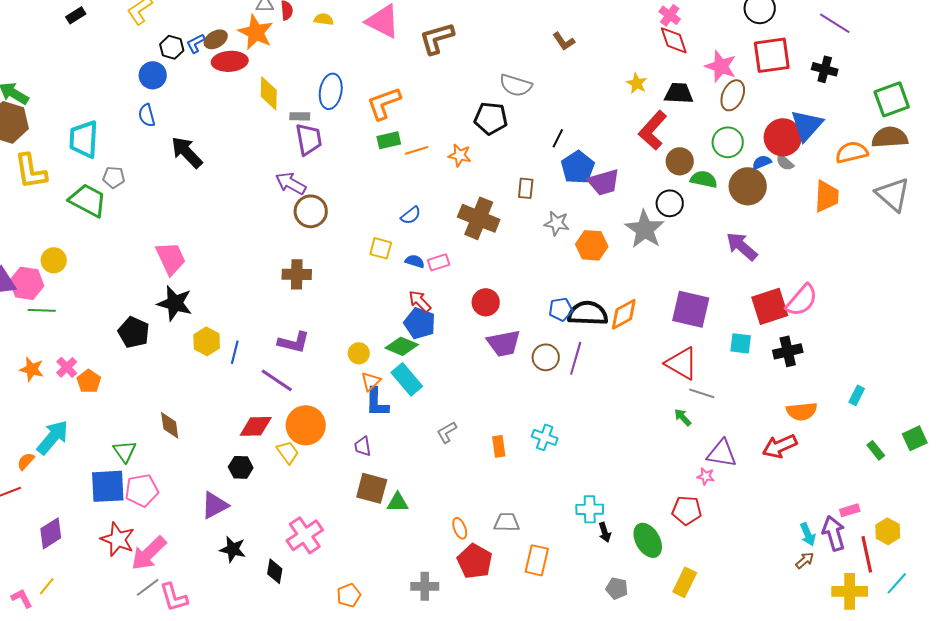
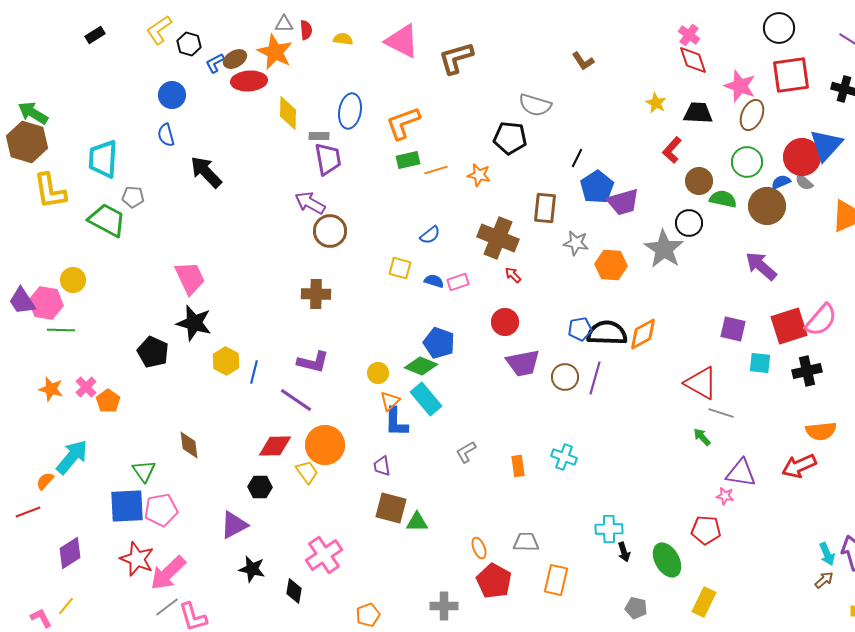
black hexagon: (172, 47) -> (189, 44), moved
red L-shape: (653, 130) -> (672, 150), size x0.7
brown rectangle: (526, 188) -> (545, 208), size x1.4
red arrow: (420, 301) -> (513, 275), moved, size x0.7
purple square: (691, 309) -> (733, 329), moved, size x0.7

